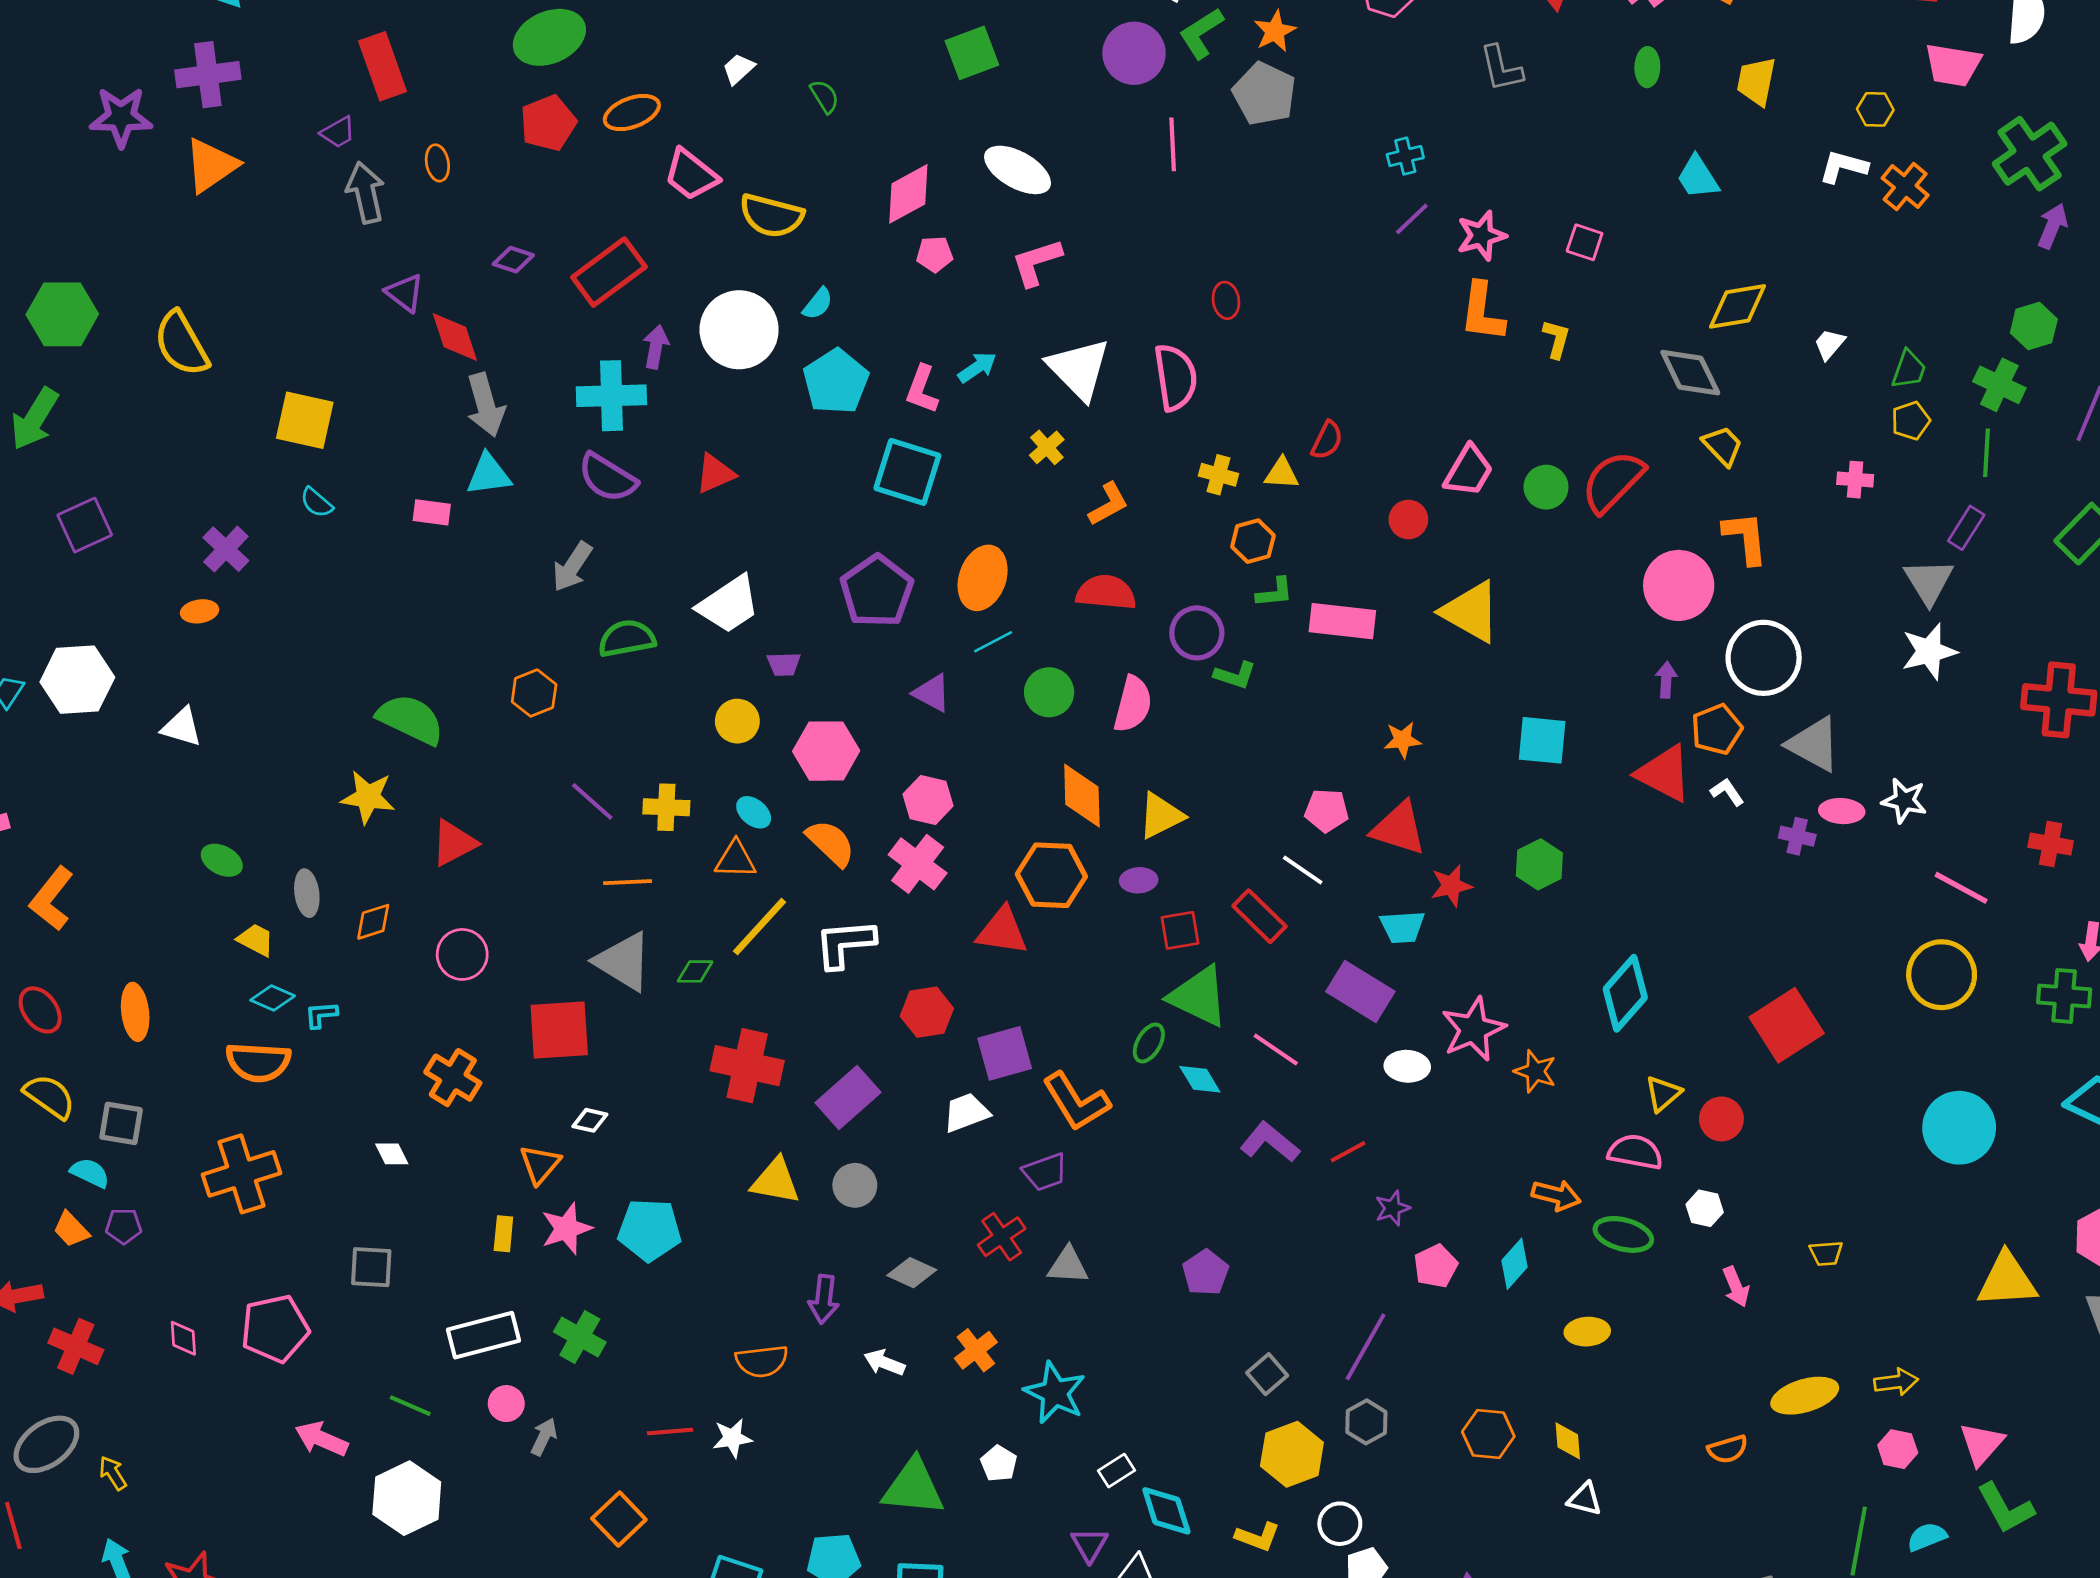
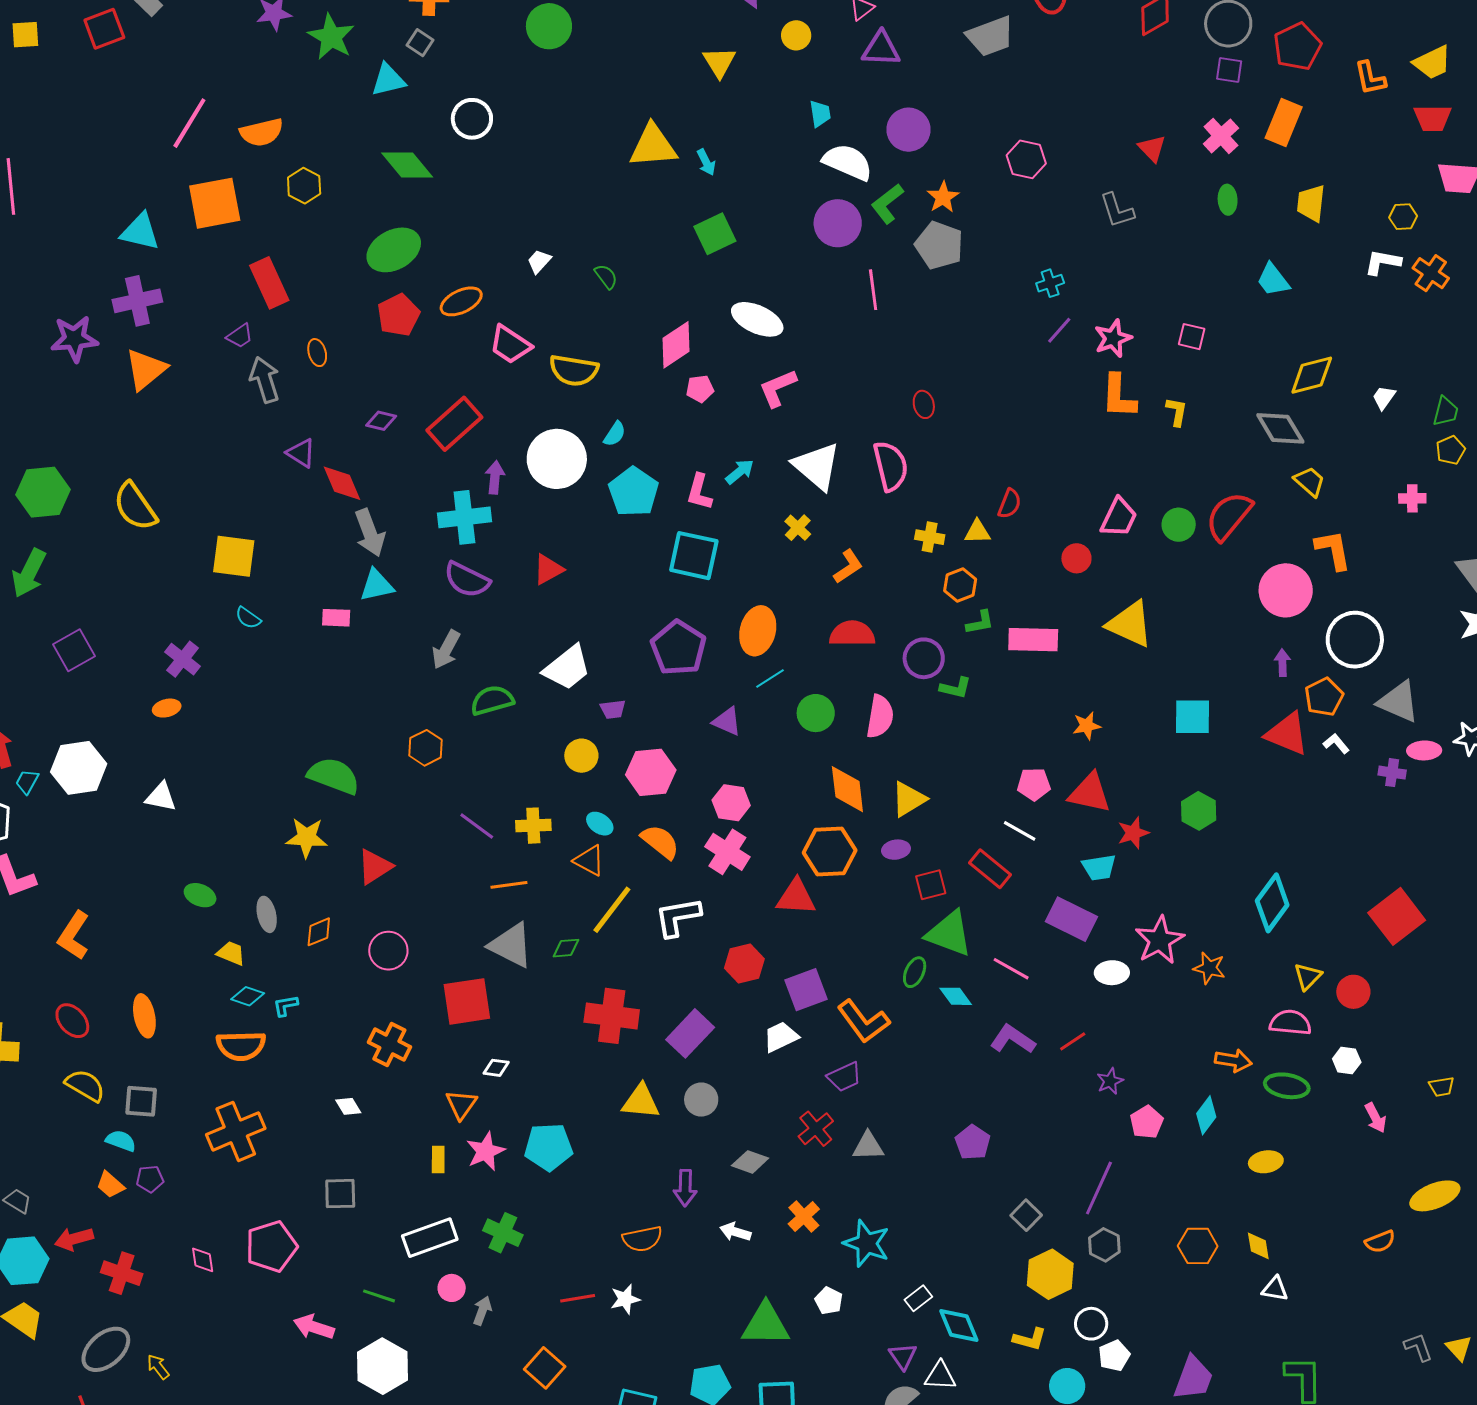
orange triangle: (736, 860) -> (589, 861), turned 32

